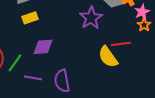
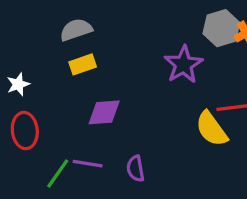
green line: (15, 63) -> (58, 174), moved
purple semicircle: (62, 81) -> (135, 169), size x0.7

